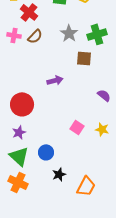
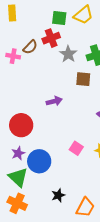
red cross: (29, 12) -> (51, 38), moved, turned 30
brown semicircle: (35, 36) -> (30, 47), moved
blue circle: (46, 152) -> (39, 161), moved, size x1.5

